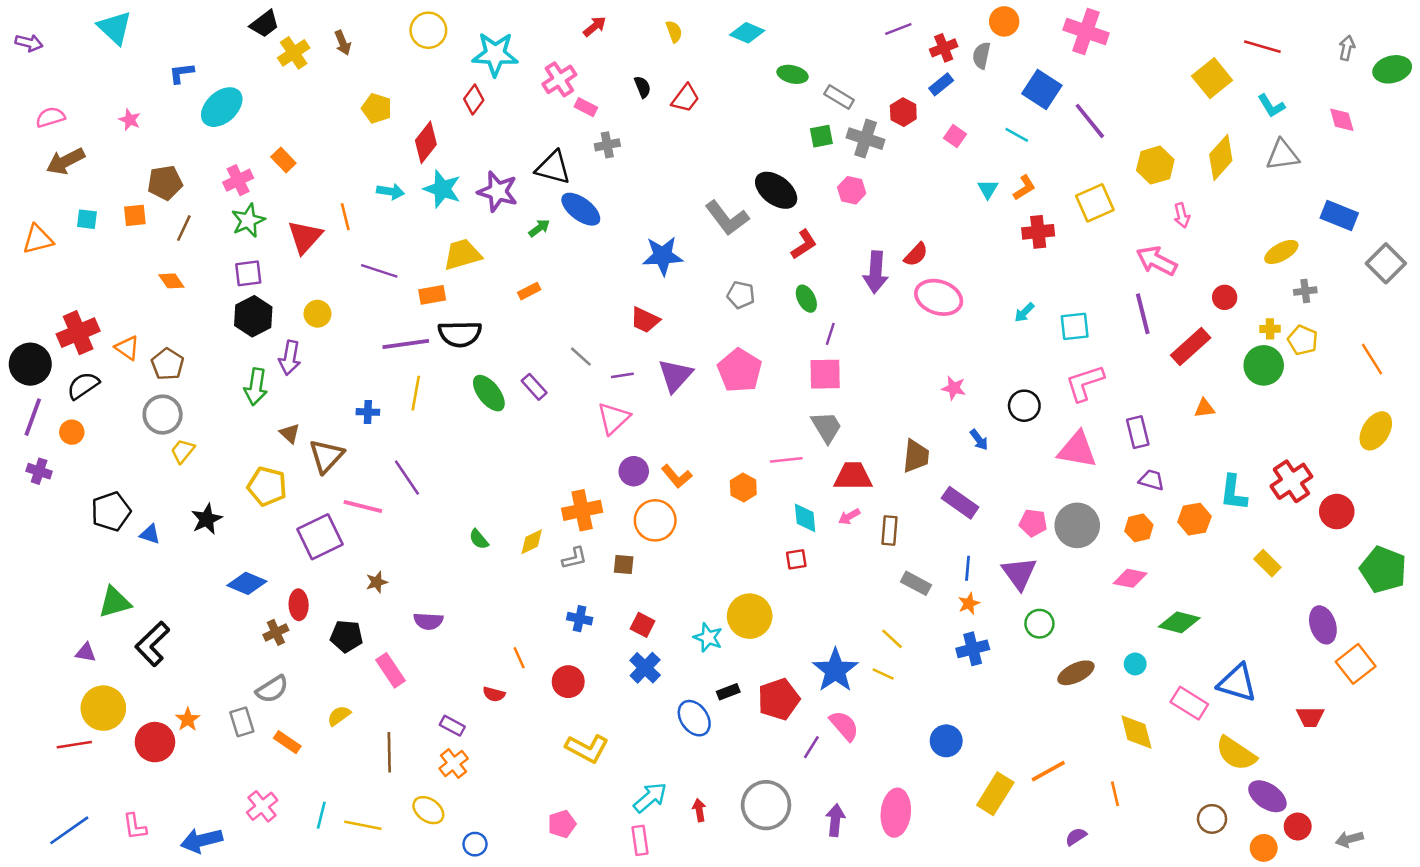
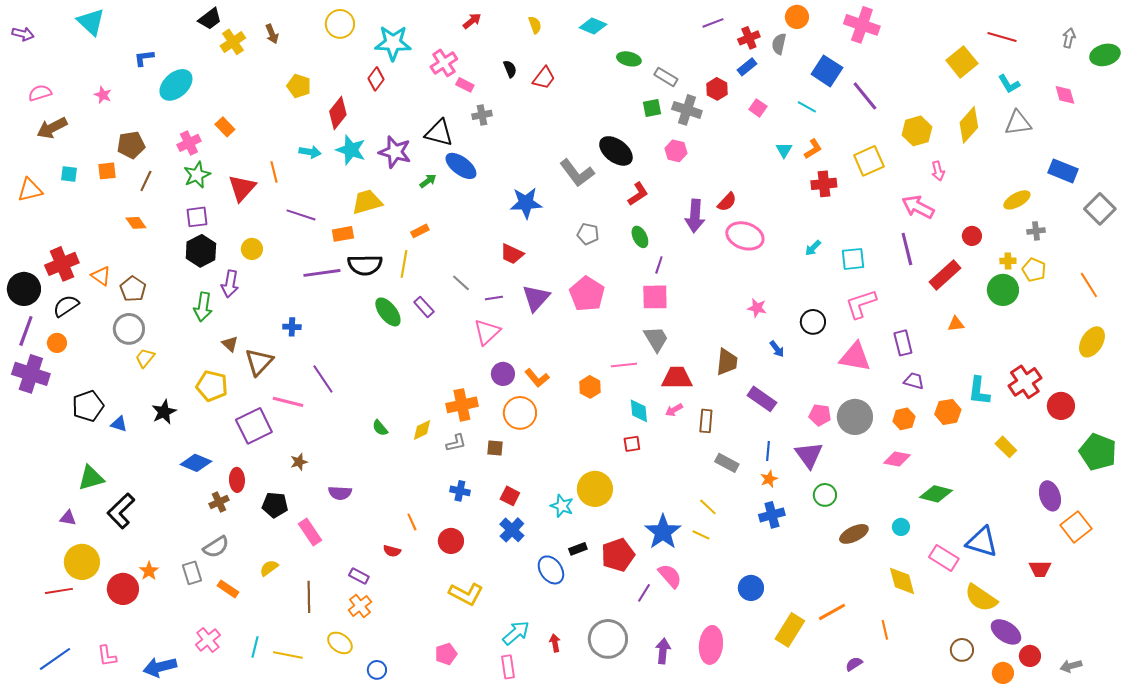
yellow line: (416, 393) -> (404, 264), moved
purple cross: (39, 471) -> (31, 374), size x1.8

